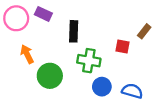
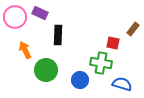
black rectangle: (74, 31) -> (58, 35), moved
green cross: (89, 61) -> (101, 63), moved
blue circle: (102, 87) -> (80, 80), moved

